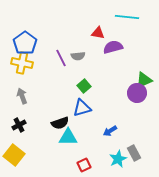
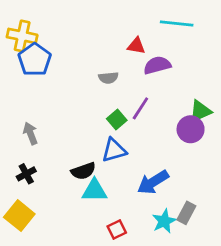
purple line: (61, 58) -> (140, 108), moved, turned 60
yellow cross: (22, 63) -> (22, 36), moved
blue arrow: (110, 131) -> (153, 182), size x1.6
gray rectangle: (134, 153) -> (186, 213), turned 56

